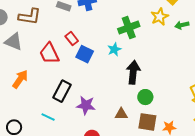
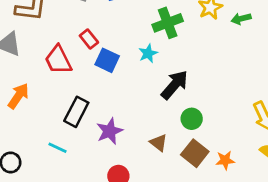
black arrow: (133, 72) -> (175, 85), turned 35
purple star: (86, 105) -> (110, 131), turned -30
brown triangle: (121, 114) -> (159, 143), turned 40
brown square: (147, 122) -> (195, 153), turned 30

